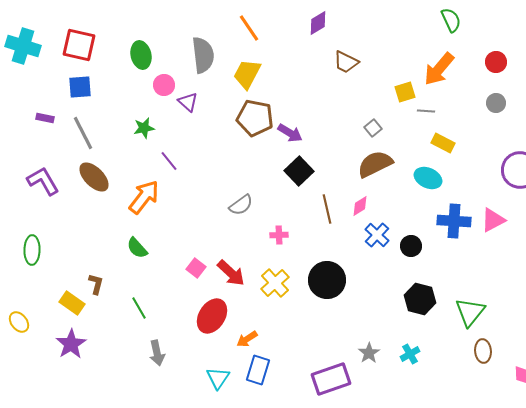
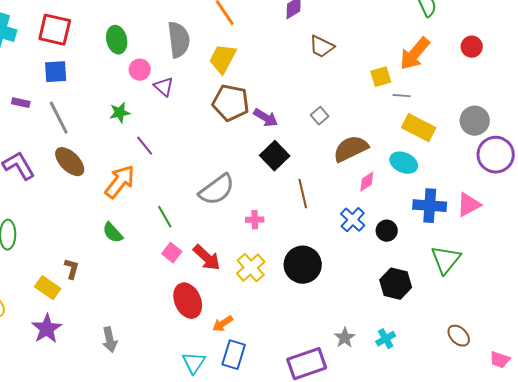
gray circle: (496, 103) -> (475, 121), moved, size x1.5
gray square: (373, 128) -> (320, 116), moved
yellow rectangle: (443, 143) -> (419, 128), size x1.4
gray semicircle: (241, 205) -> (217, 190), size x1.5
pink diamond: (360, 206) -> (367, 182), moved
green line: (139, 308) -> (165, 217), moved
green triangle: (470, 312) -> (446, 260), moved
red ellipse: (212, 316) -> (188, 301), turned -56
brown ellipse: (483, 351) -> (459, 336), turned -40
gray arrow: (157, 353) -> (110, 340), moved

